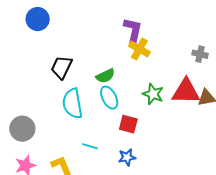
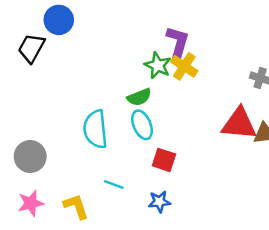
black trapezoid: (62, 67) -> (31, 48), moved
green star: (153, 94) -> (158, 65), moved

